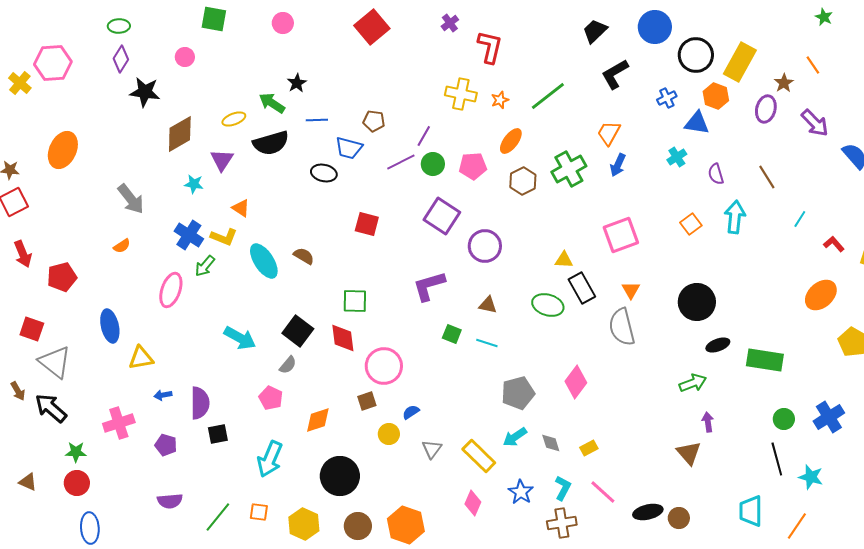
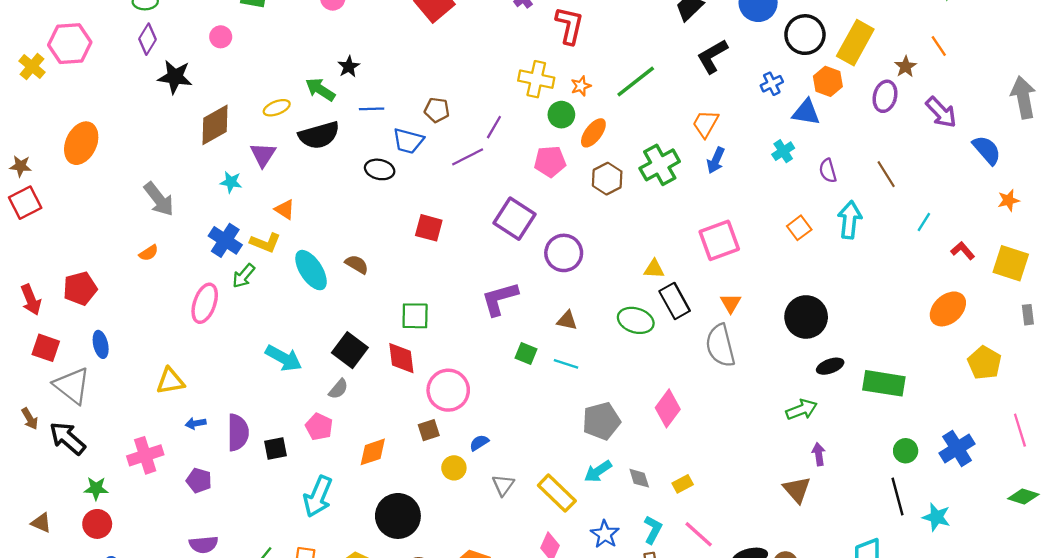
green circle: (433, 164) -> (561, 115), moved
red arrow: (23, 254) -> (31, 300), moved
blue ellipse: (110, 326) -> (101, 344), moved, size x0.7
black square: (218, 434) -> (276, 448), moved

